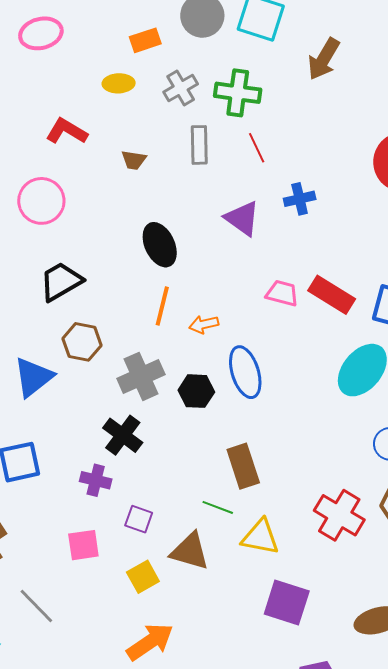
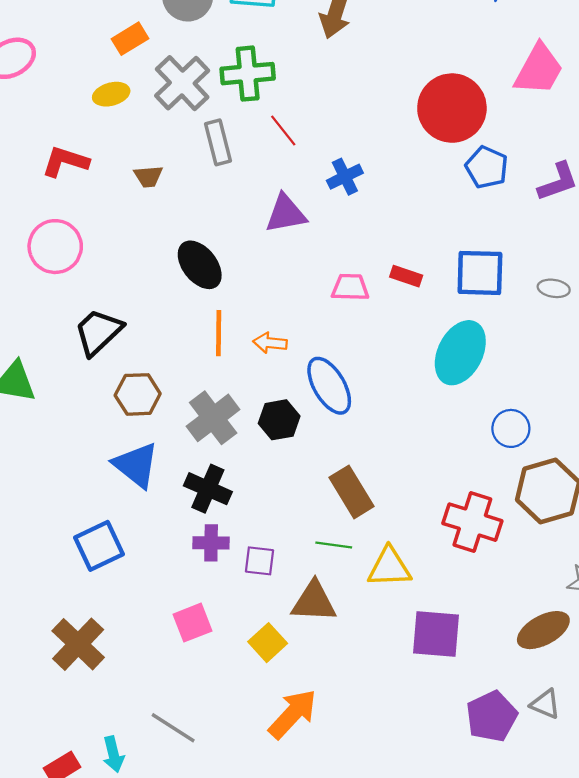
gray cross: (181, 88) -> (182, 83), size x1.4
purple triangle: (242, 218) -> (286, 214), turned -33
red rectangle: (332, 295) -> (406, 276), size x0.6
orange arrow: (204, 324) -> (270, 343), turned 32
blue triangle: (33, 377) -> (136, 465), moved, turned -30
purple cross: (96, 480) -> (211, 543), moved
purple square: (139, 519) -> (260, 561), moved
gray line: (36, 606) -> (173, 728), moved

